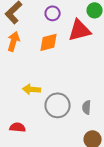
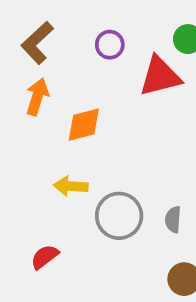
orange diamond: (49, 42) -> (84, 125), moved
red semicircle: (18, 127) -> (45, 257), turned -42

